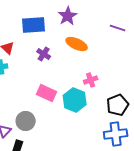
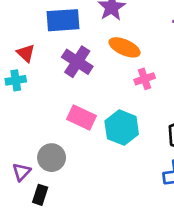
purple cross: (44, 54) -> (77, 62), size x1.5
pink cross: (91, 80) -> (145, 79), moved

